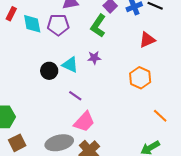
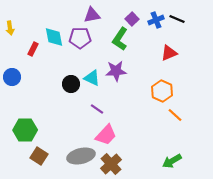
red rectangle: (11, 14) -> (33, 49), moved
purple star: (94, 58) -> (116, 71), size x1.5
orange line: (160, 116) -> (175, 115), moved
brown square: (17, 143) -> (39, 156), turned -30

